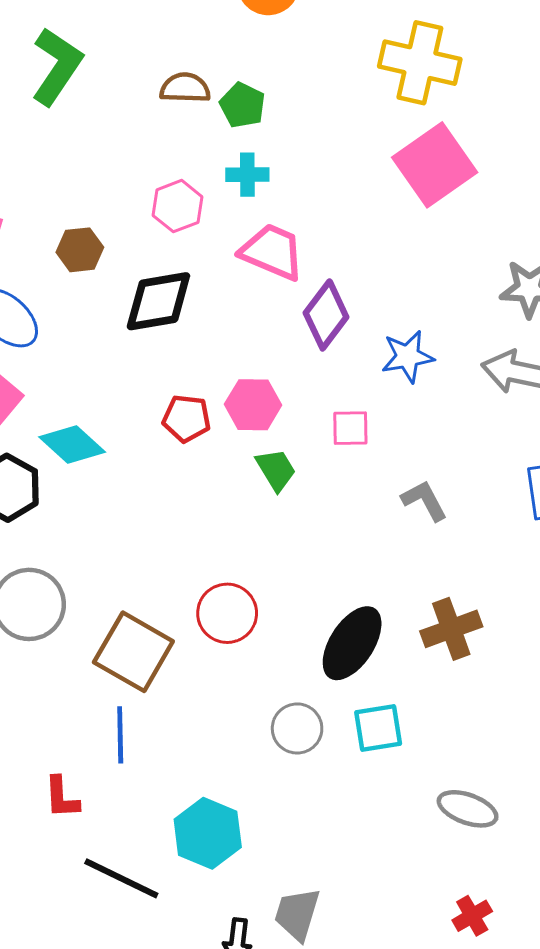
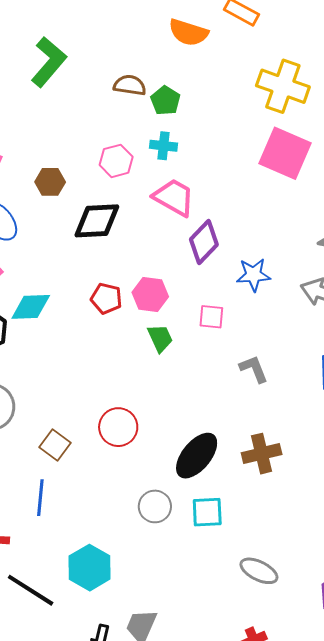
pink square: (435, 165) -> (285, 153), turned -38
cyan diamond: (72, 445) -> (31, 307), turned -51
brown square: (133, 652) -> (55, 445), size x0.6

